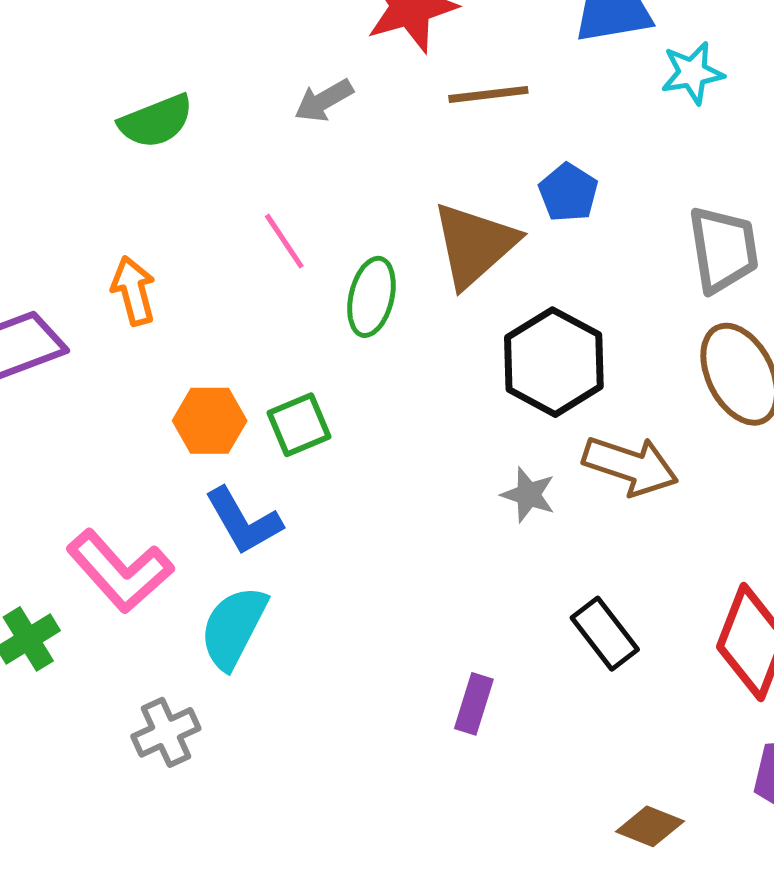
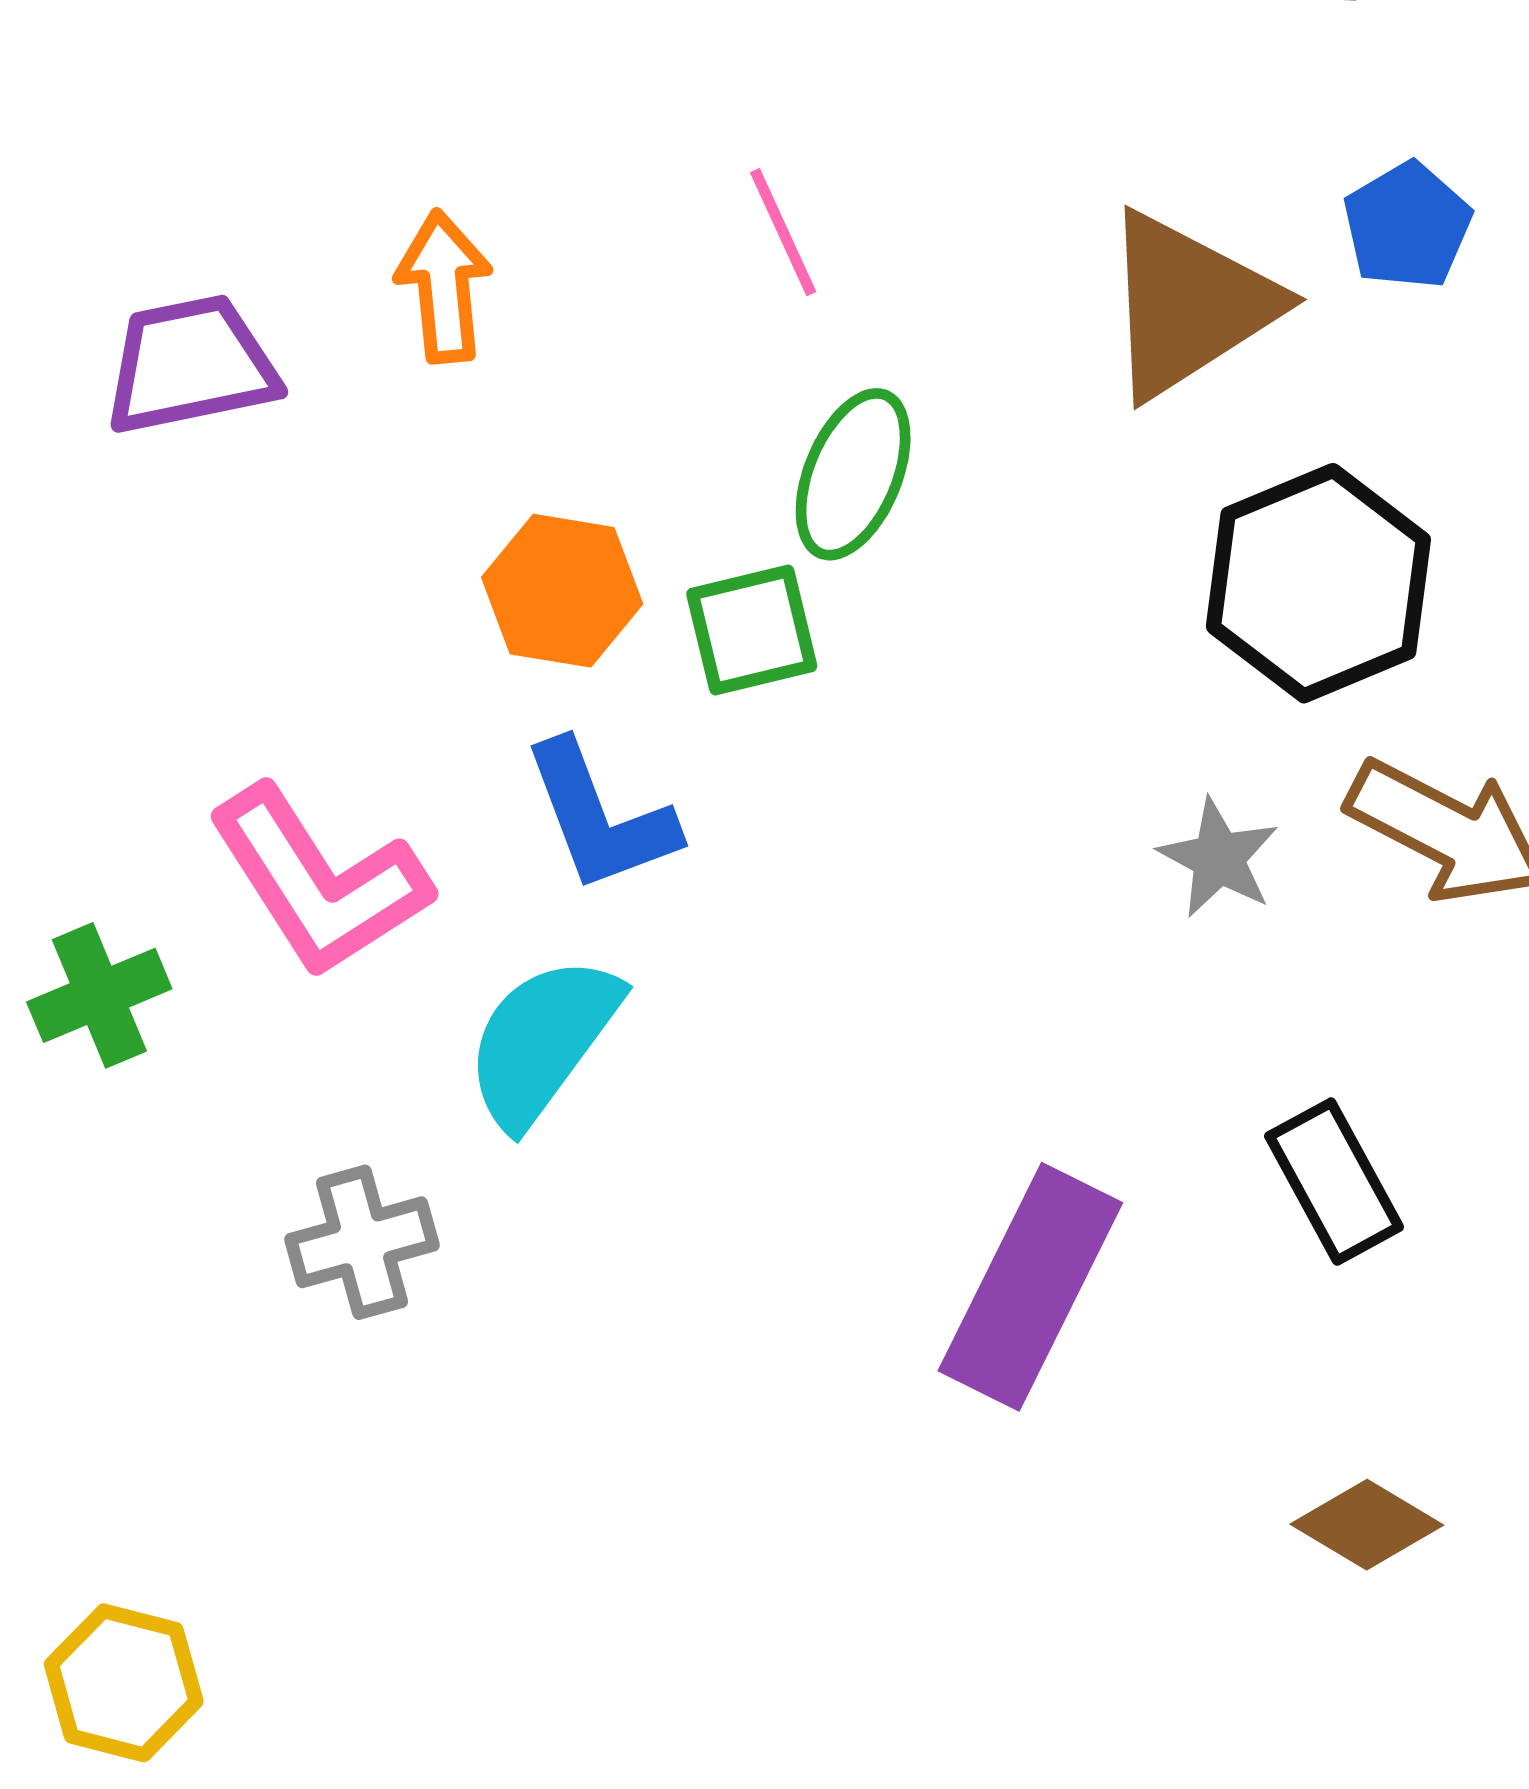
green ellipse: (371, 297) -> (853, 474), moved
purple rectangle: (474, 704) -> (1030, 1287), size x1.8
brown diamond: (650, 826) -> (1367, 1525), moved

